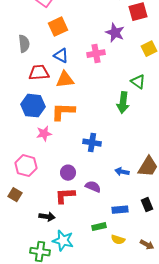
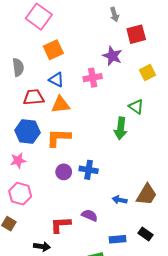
pink star: (44, 134) -> (18, 161), moved
purple circle: (68, 173) -> (64, 172), moved
black rectangle: (147, 205) -> (145, 234), turned -32

